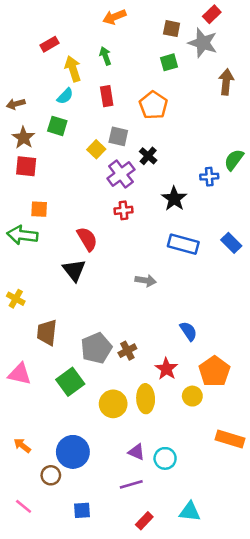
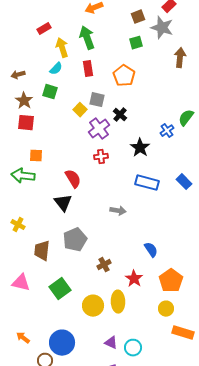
brown square: (172, 29) -> (138, 17), turned -32
green arrow: (105, 56) -> (87, 38), size x1.6
blue cross: (209, 177) -> (167, 131), turned -32
gray pentagon: (96, 348) -> (75, 240), moved
yellow circle: (192, 396) -> (166, 309), moved

